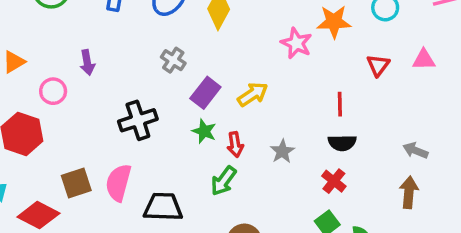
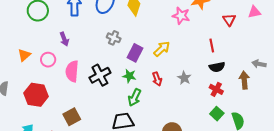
purple arrow: (87, 63) -> (64, 39), moved
pink circle: (53, 91) -> (48, 60), moved
green star: (204, 131) -> (129, 76), moved
green arrow: (224, 181) -> (135, 97), moved
pink semicircle: (118, 183) -> (72, 71), moved
brown arrow: (409, 192) -> (244, 80), moved

